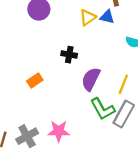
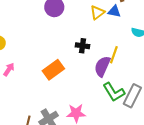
orange rectangle: (35, 81) -> (53, 70), size x1.5
yellow line: (123, 84) -> (114, 55), moved

